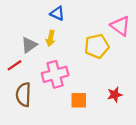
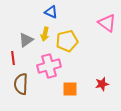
yellow pentagon: (97, 46) -> (67, 41), moved
red line: (14, 65) -> (13, 58), turned -64

